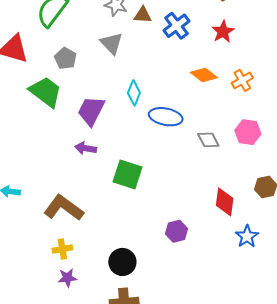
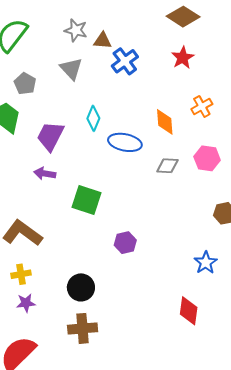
blue cross: (176, 26) -> (125, 61), moved
orange diamond: (204, 75) -> (165, 122), moved, turned 48
gray diamond: (208, 140) -> (167, 166), turned -60
red diamond: (225, 202) -> (189, 311), moved
purple hexagon: (176, 231) -> (125, 243), moved

